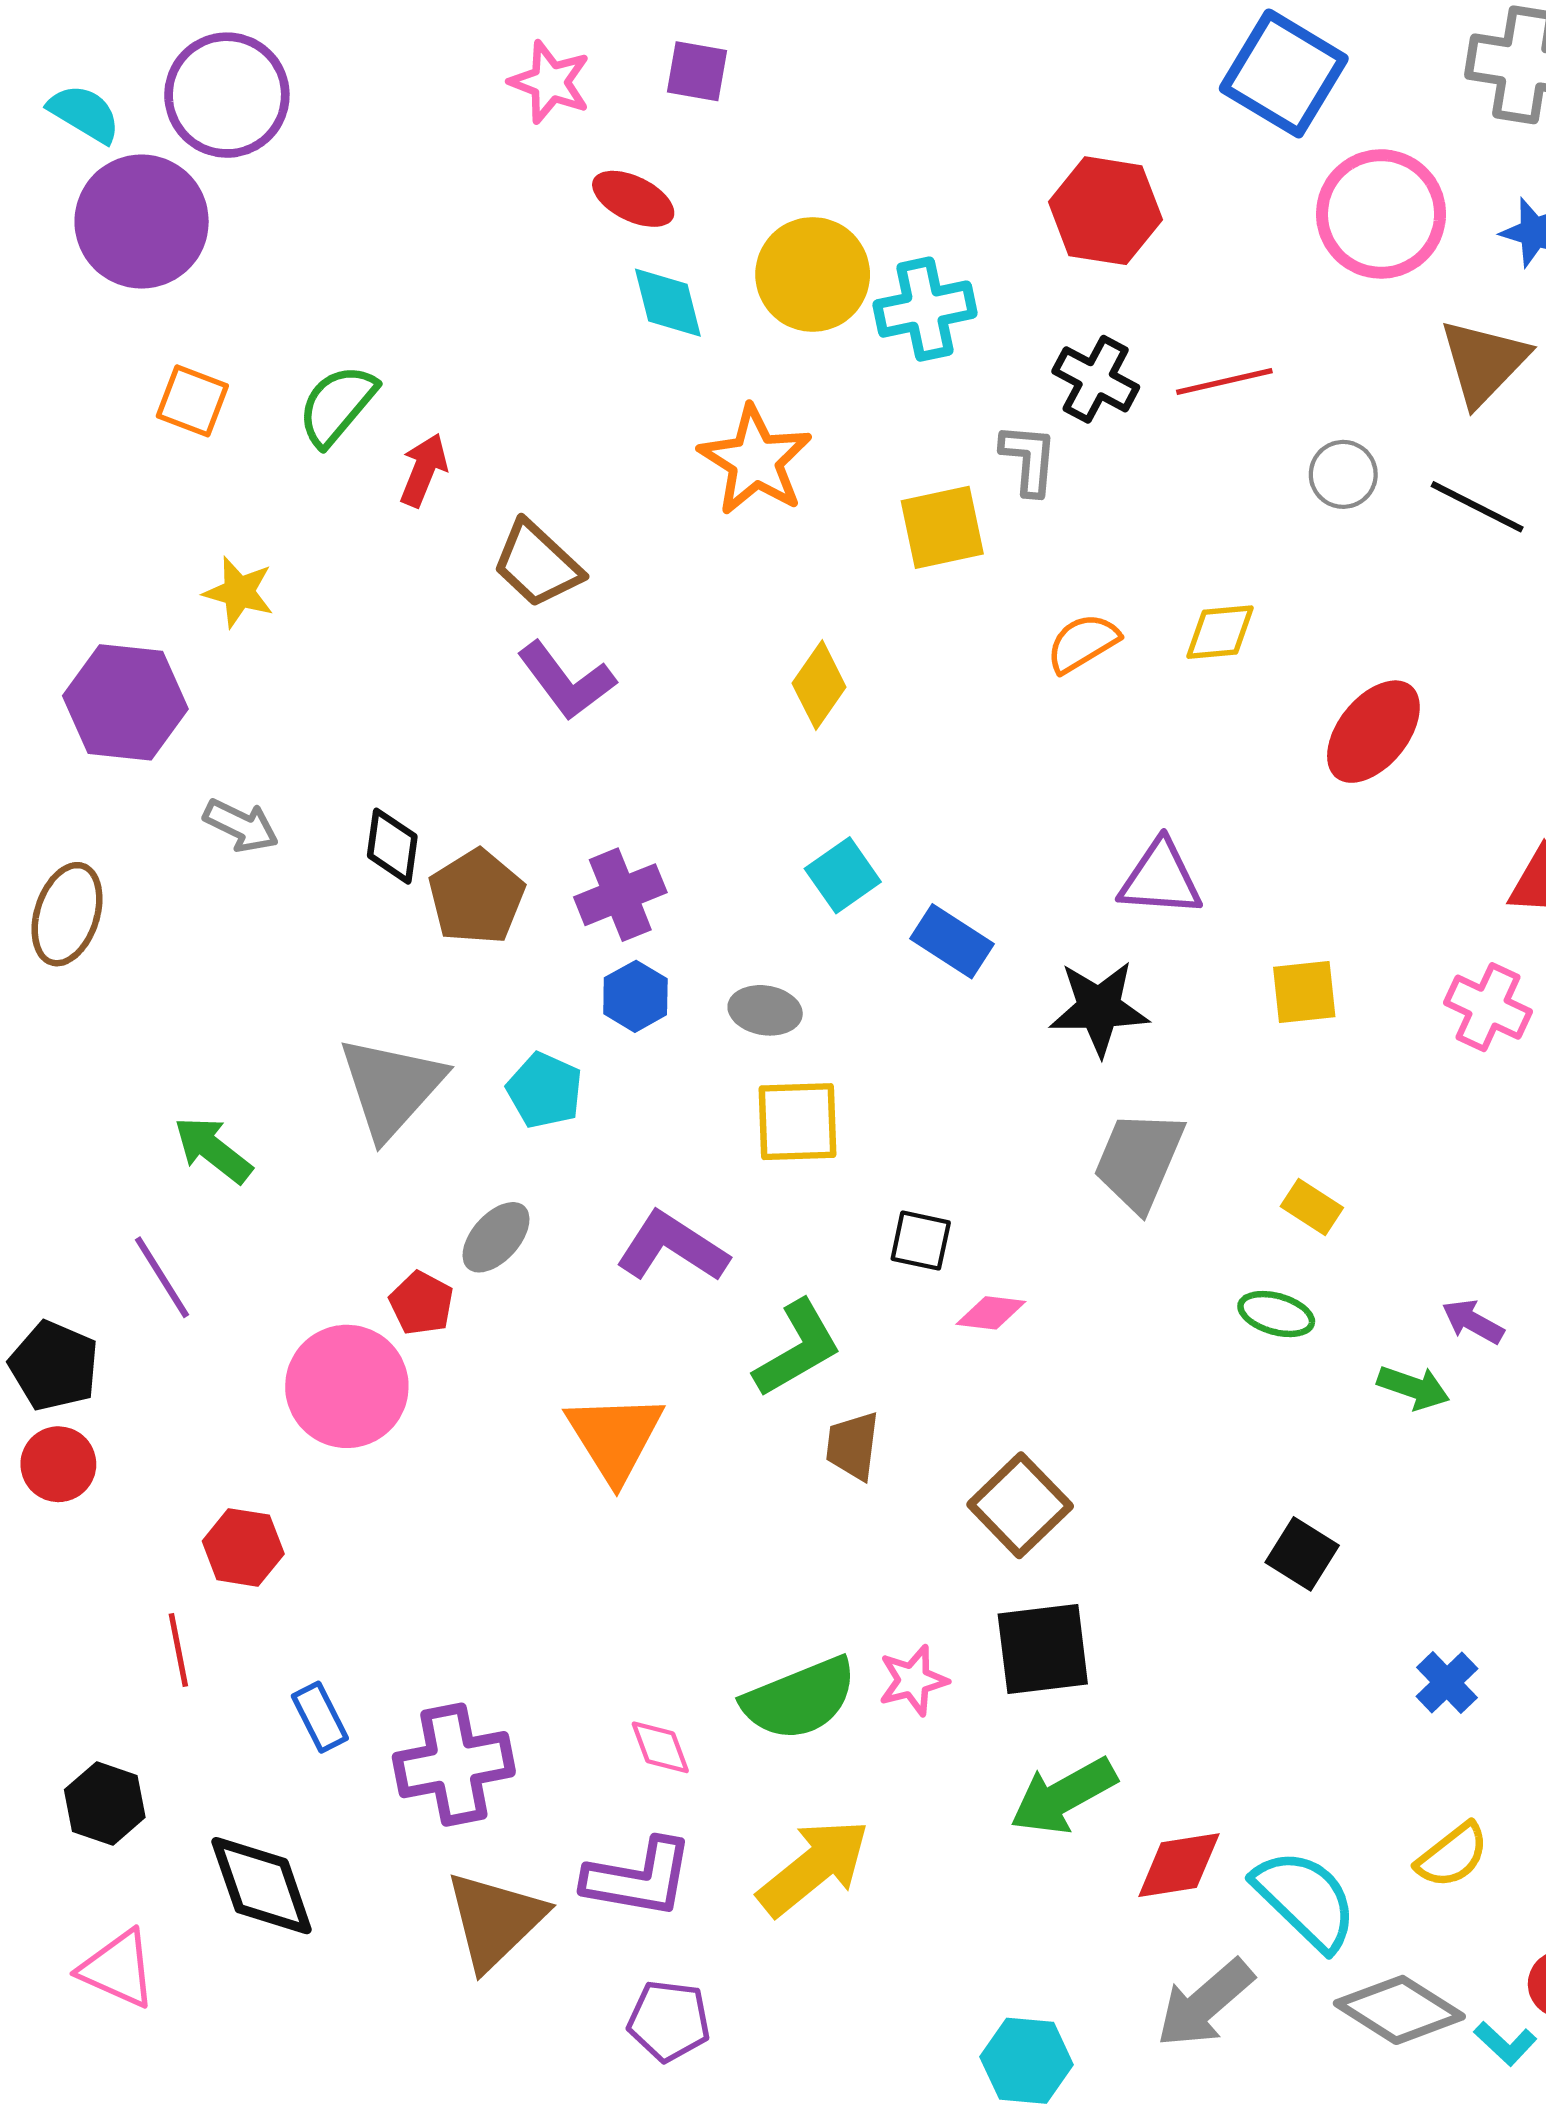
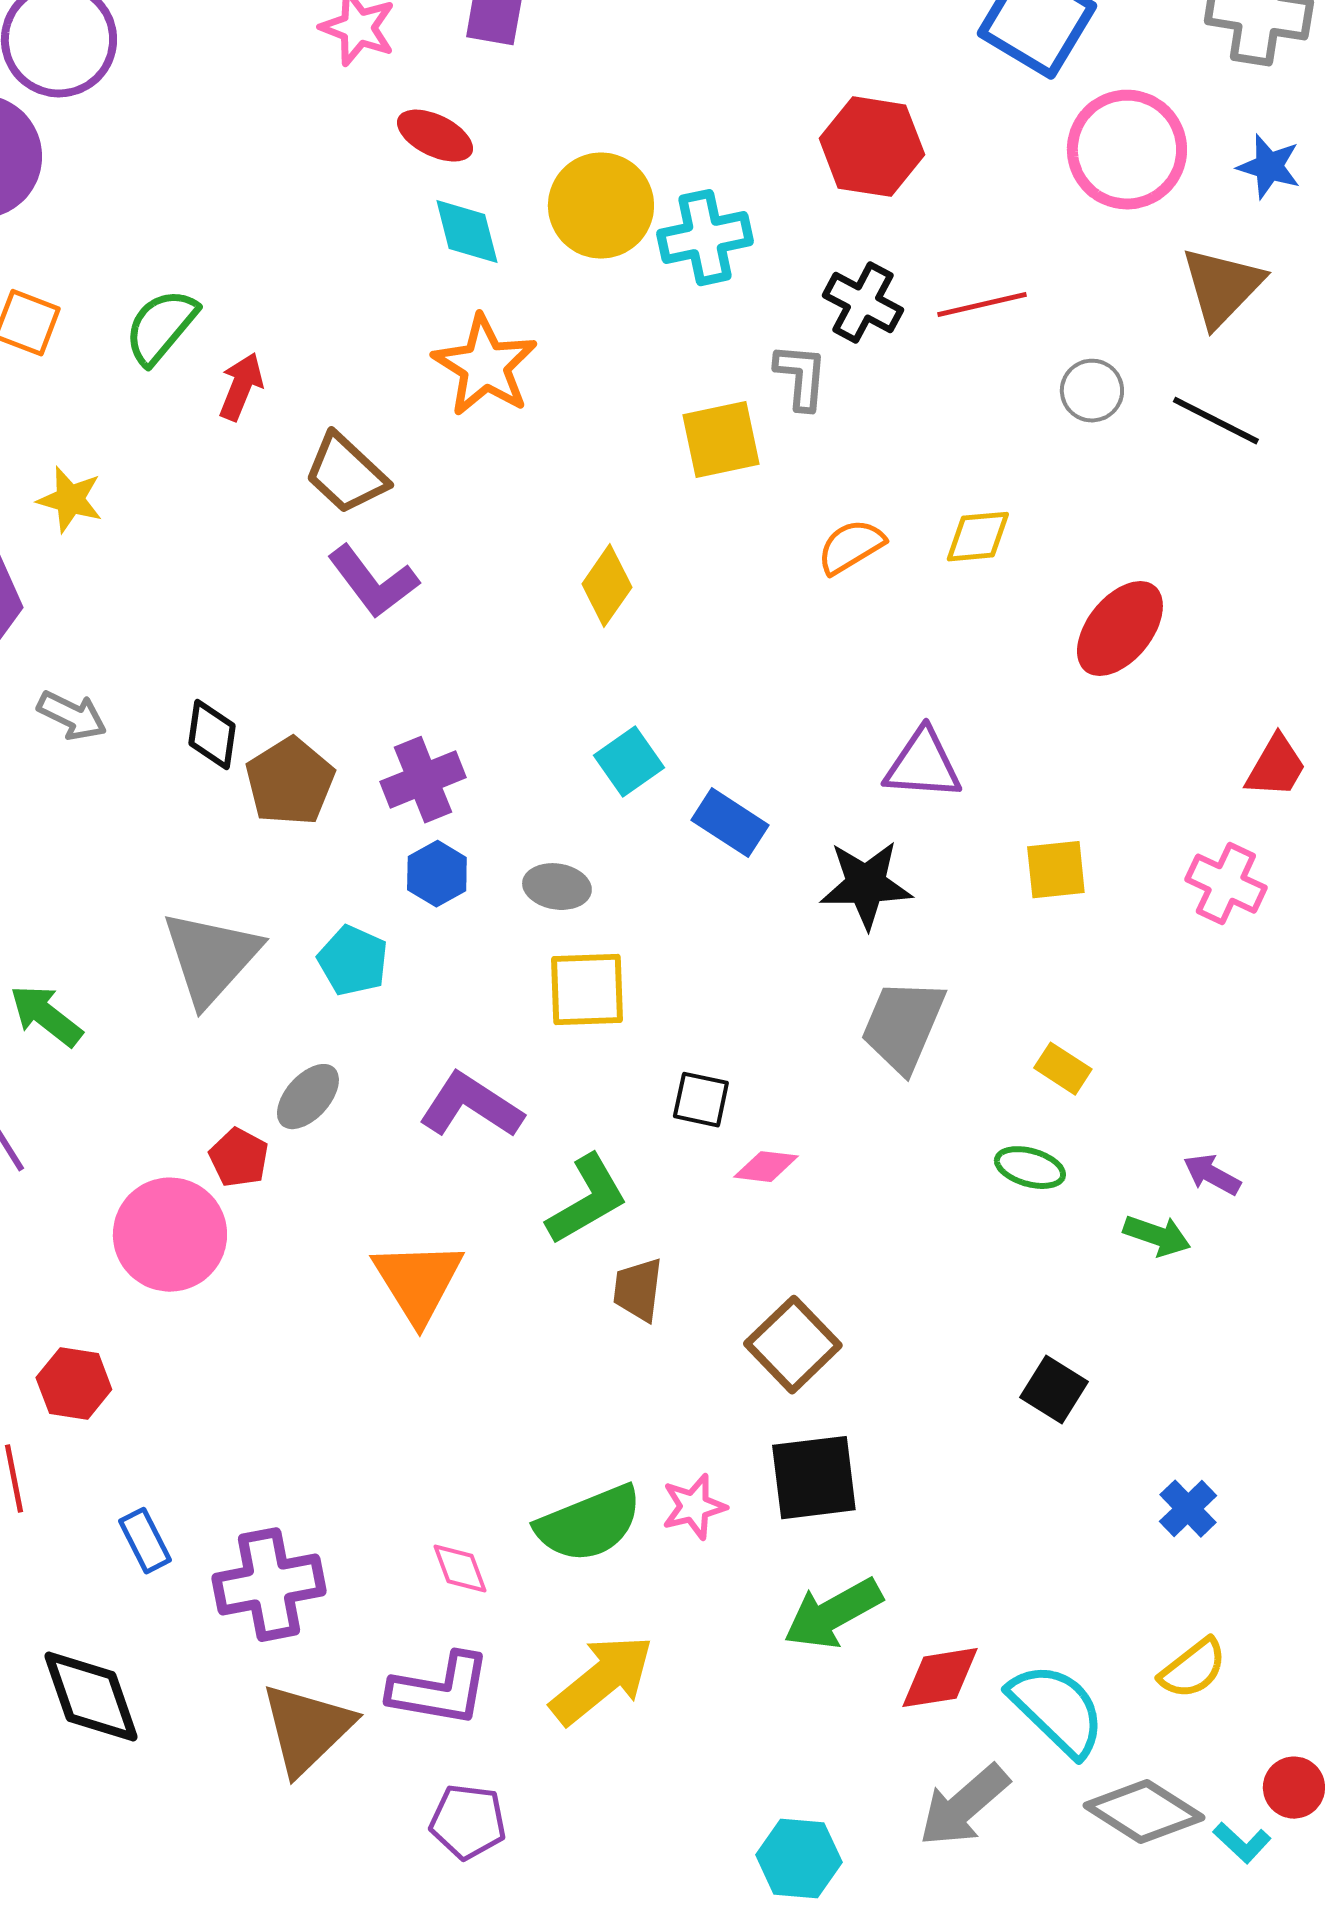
orange star: (755, 460) -> (485, 366), moved

